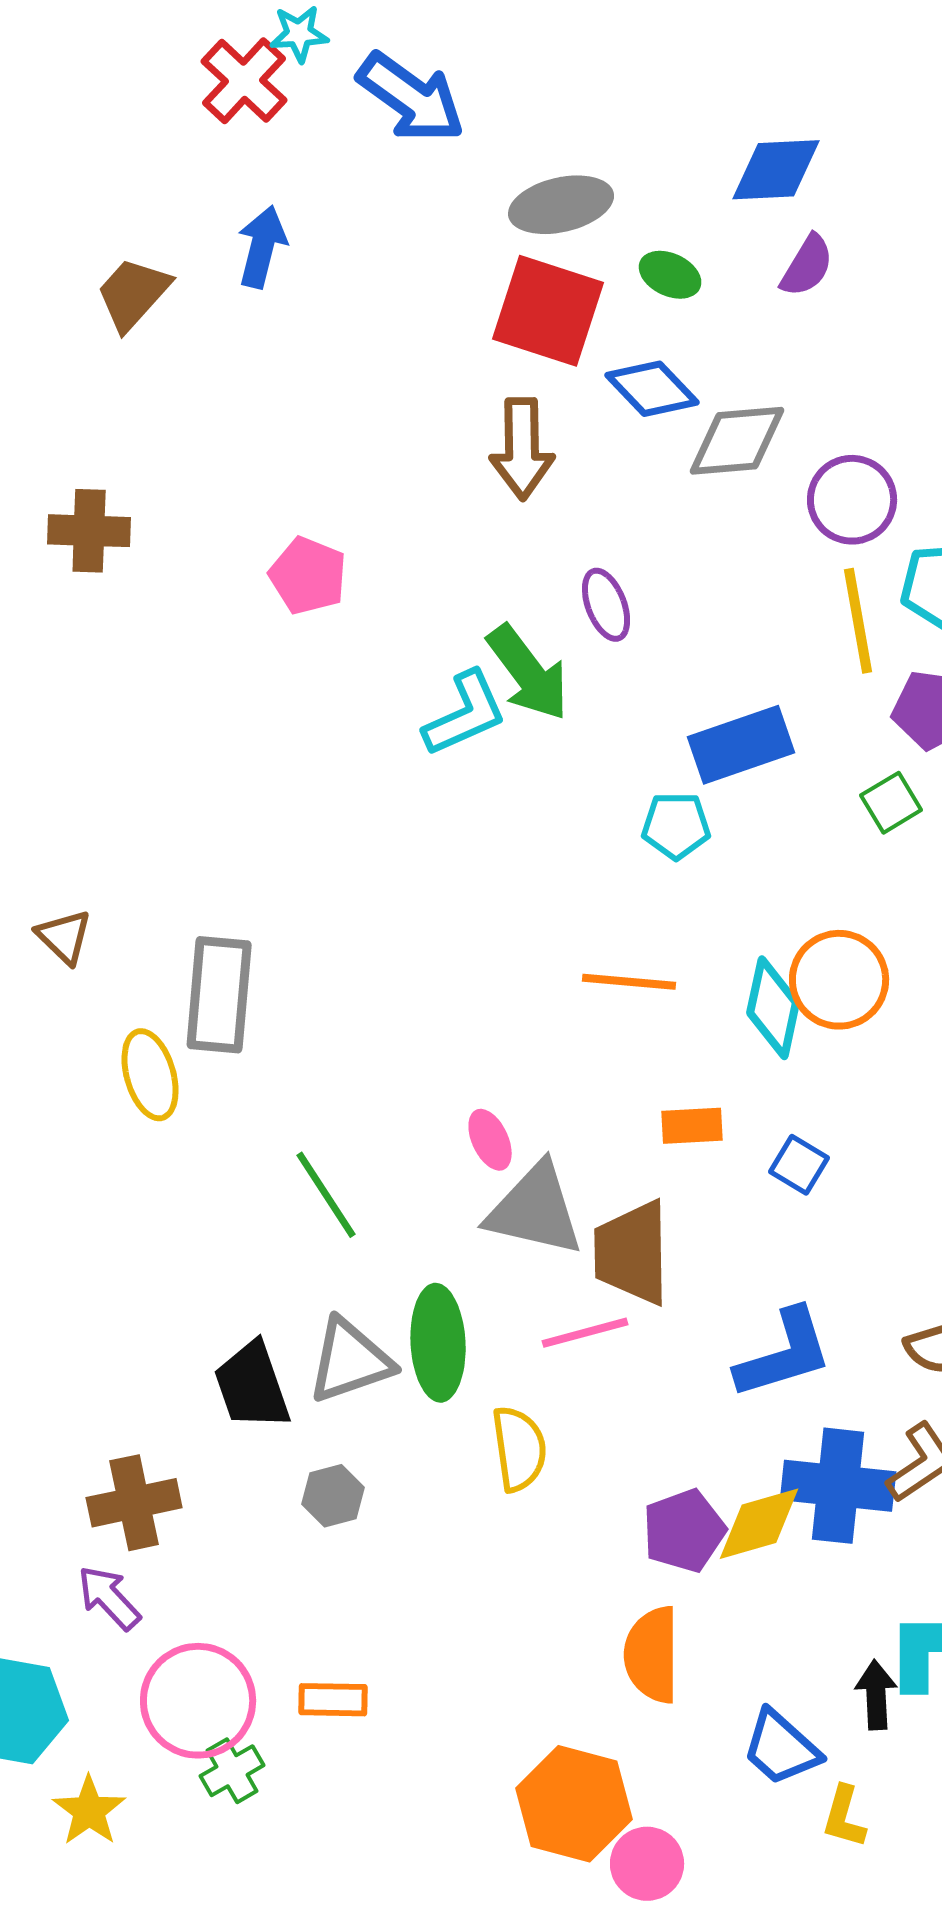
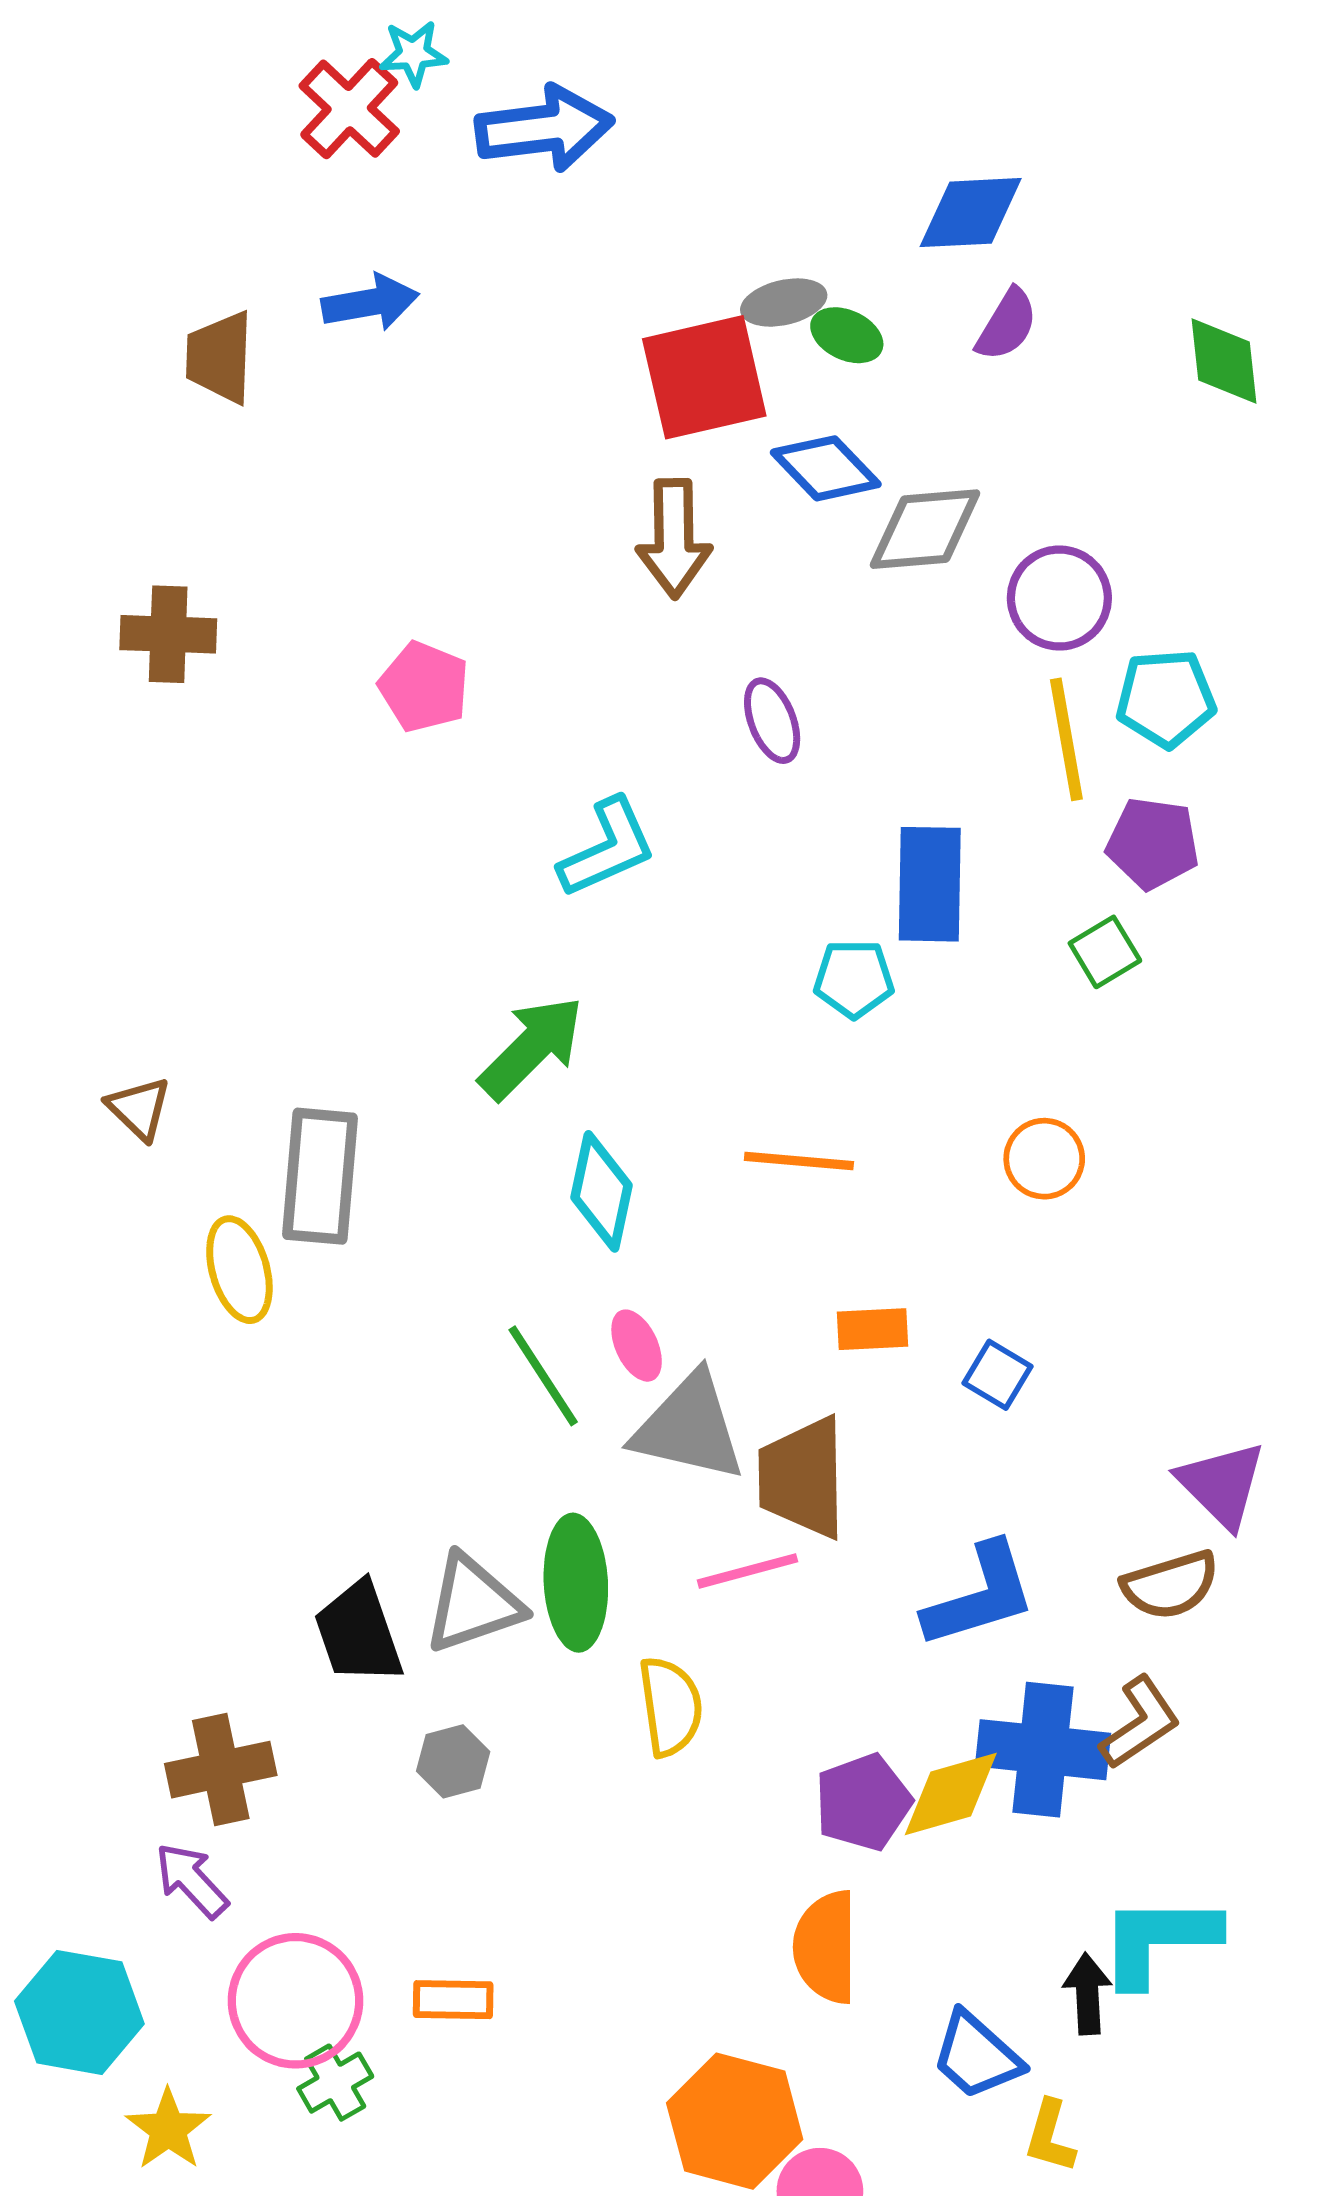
blue arrow: (411, 98) -> (544, 128), turned -43
gray ellipse: (561, 205) -> (784, 303), moved, size x0.7
blue arrow: (262, 247) -> (370, 303), turned 66
brown trapezoid: (133, 294) -> (220, 357), turned -40
red square: (548, 311) -> (704, 377), turned -31
green arrow: (528, 673) -> (531, 1048), moved, turned -98
blue rectangle: (741, 745) -> (930, 884), turned -70
orange circle: (839, 980) -> (1044, 1159), size x0.7
cyan diamond: (773, 1008) -> (602, 1191), moved
green line: (326, 1195) -> (543, 1376), moved

